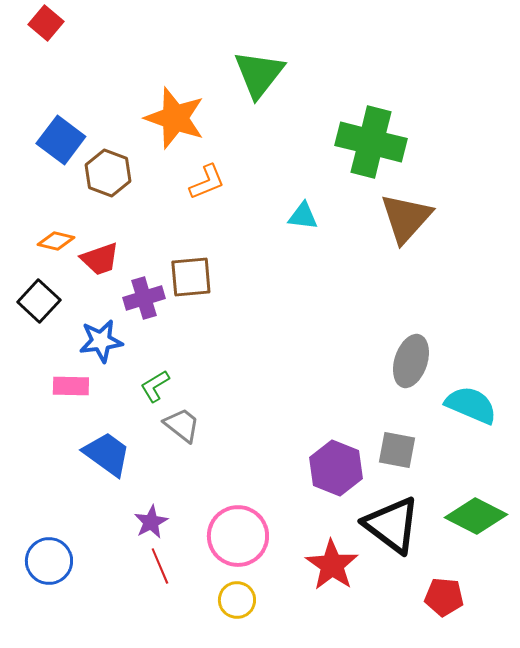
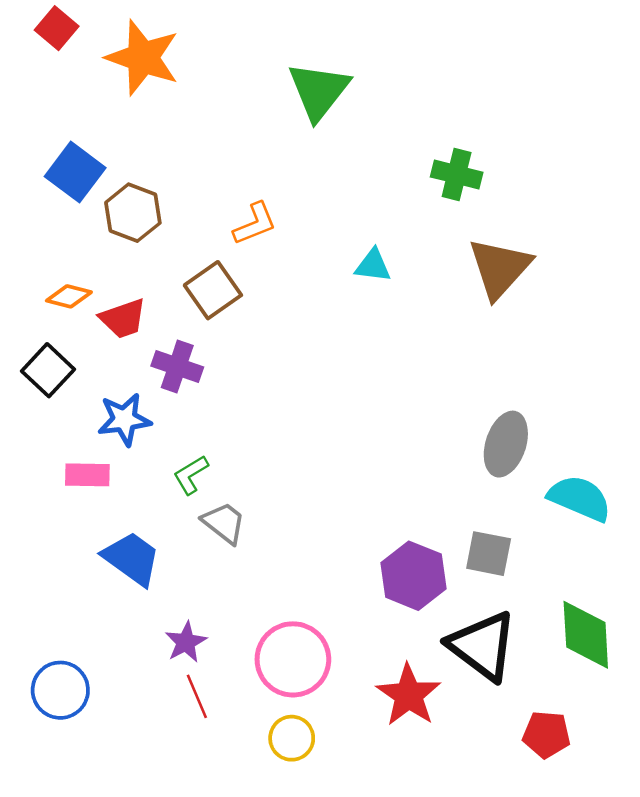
orange star: (175, 118) -> (143, 58), moved
green cross: (371, 142) -> (457, 175), size x0.6
brown square: (191, 277) -> (213, 290), moved, turned -30
purple cross: (144, 298) -> (177, 367), turned 36
green diamond: (476, 516) -> (586, 635), turned 60

